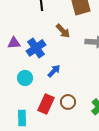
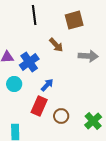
cyan circle: (25, 78) -> (14, 84), moved
red rectangle: (46, 104) -> (39, 106), moved

